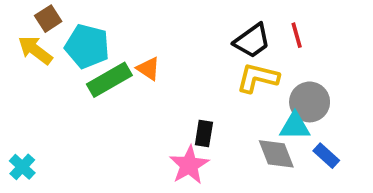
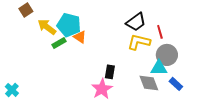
red line: (297, 35) -> (160, 32), moved
cyan pentagon: (87, 46) -> (69, 25), moved
yellow arrow: (35, 50) -> (47, 27), moved
green rectangle: (109, 80) -> (59, 43), size x0.6

